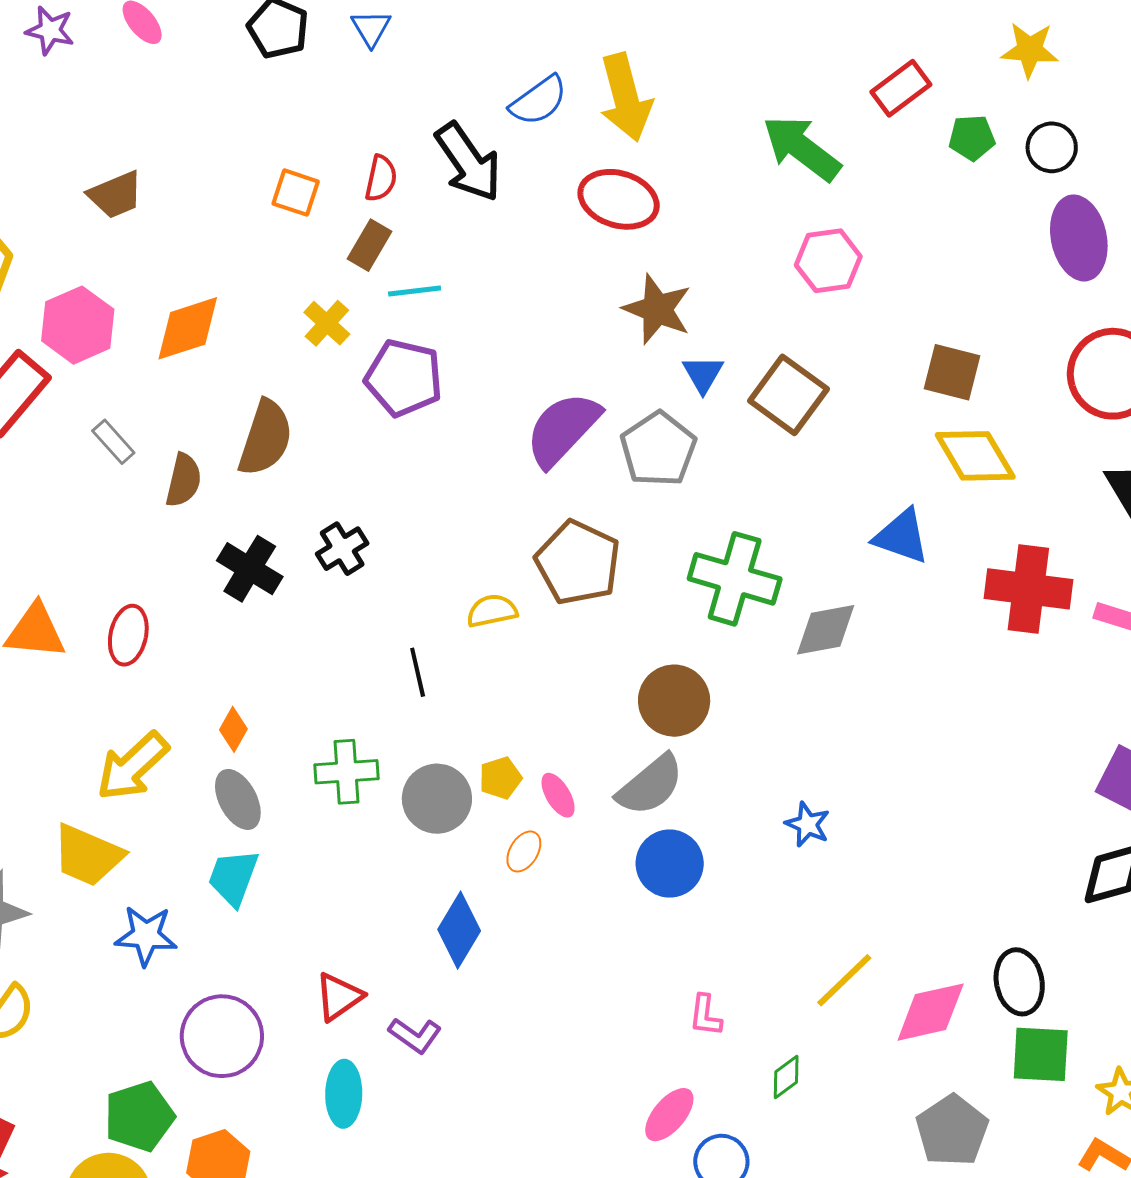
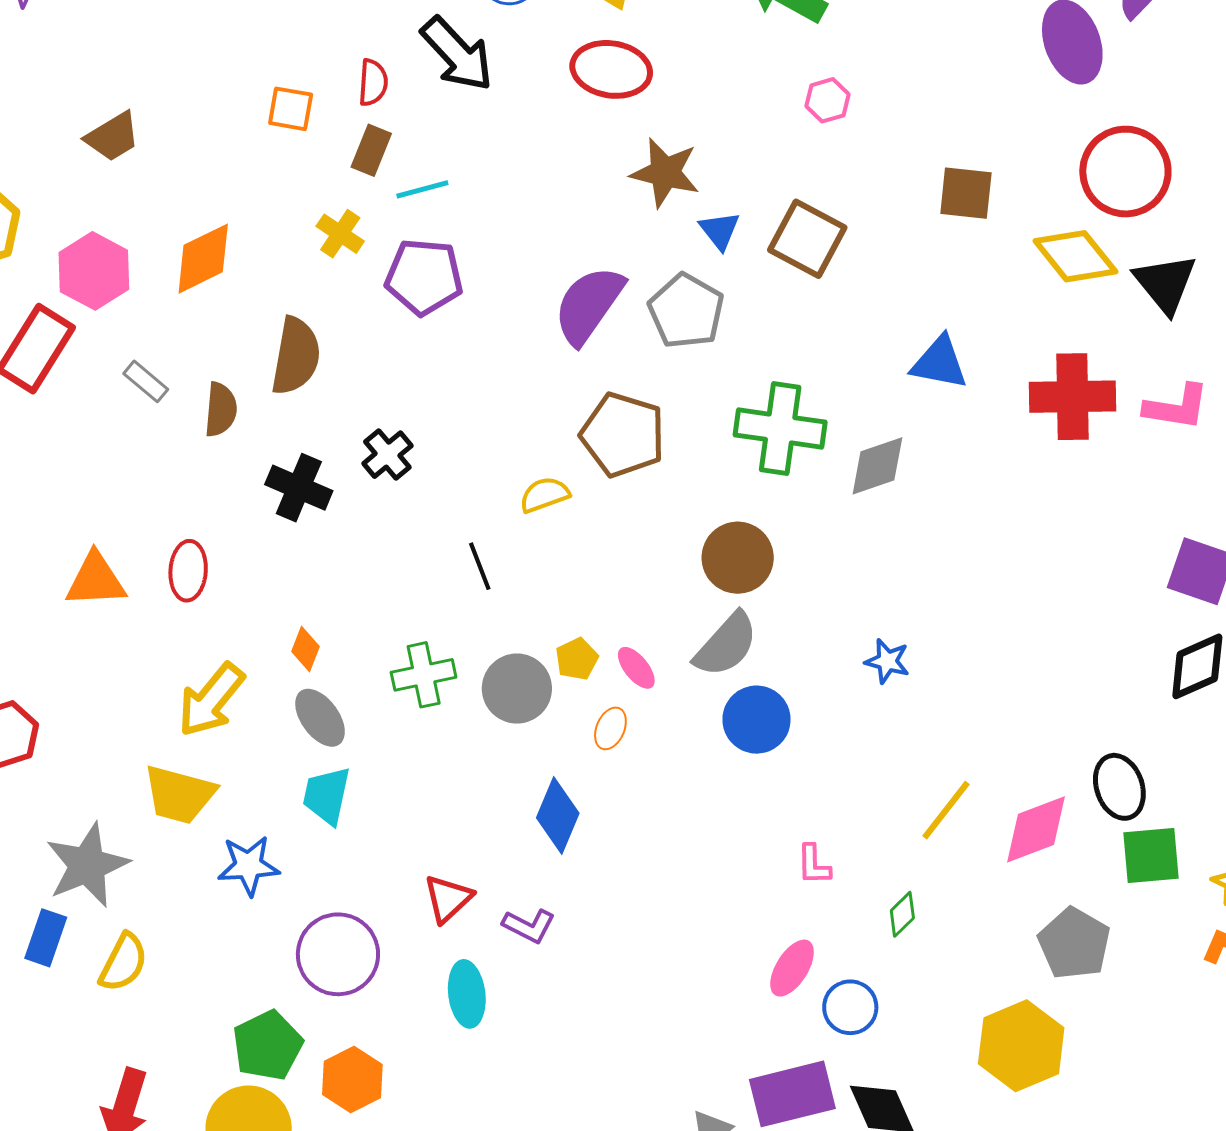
pink hexagon: (828, 261) -> (828, 100), size x0.7
yellow diamond: (975, 456) -> (1075, 256), moved

